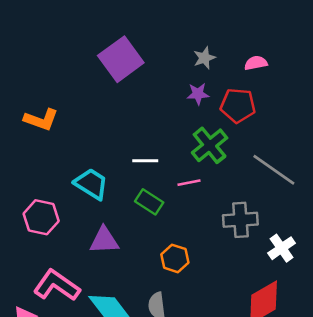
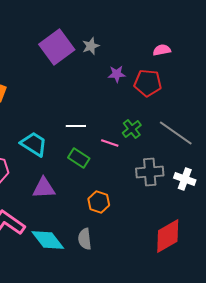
gray star: (204, 58) -> (91, 46), moved
green cross: (210, 145) -> (132, 129), moved, size x0.7
pink line: (189, 183) -> (110, 143), turned 30
white cross: (282, 248) -> (185, 179), moved, turned -35

